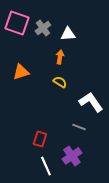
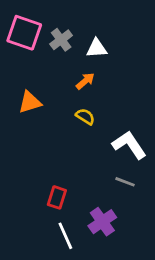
orange arrow: (60, 57) -> (85, 81), turned 40
gray line: (79, 127) -> (125, 182), moved

